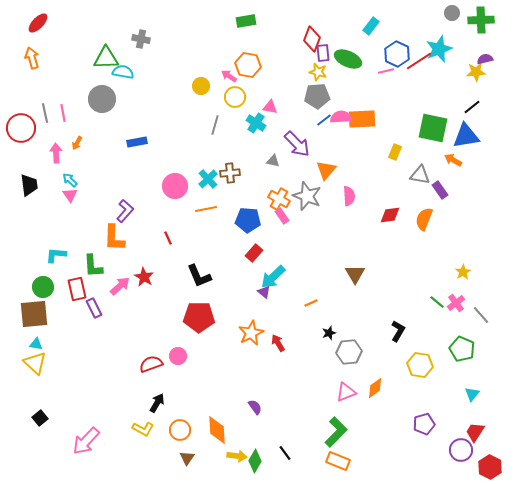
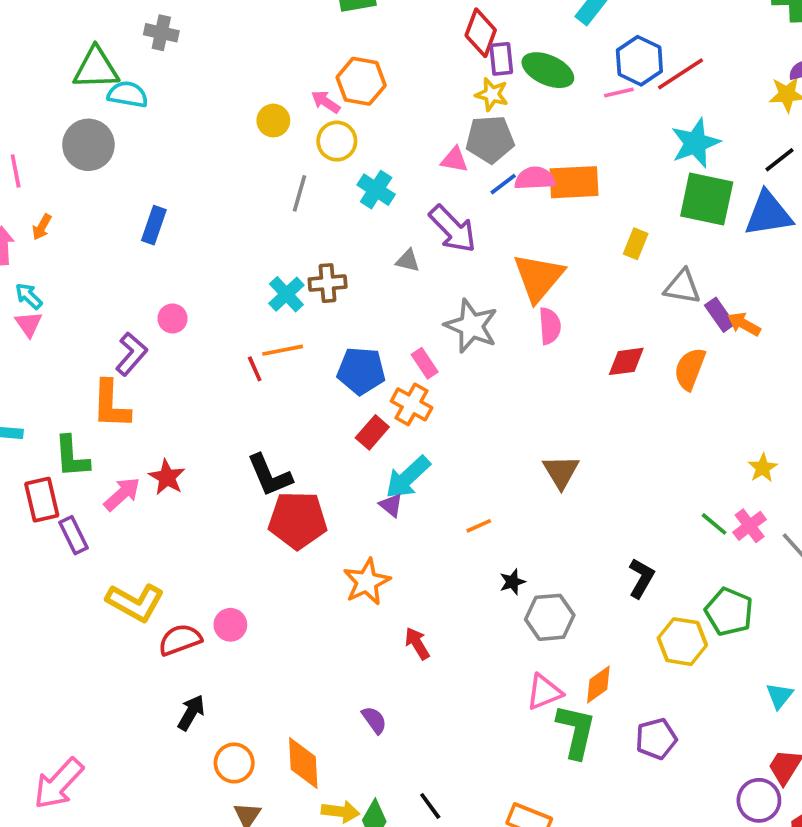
cyan star: (439, 49) -> (695, 143), moved
pink triangle: (270, 107) -> (455, 160), moved
blue rectangle: (137, 142) -> (154, 225), turned -60
orange arrow: (453, 160) -> (744, 324), moved
orange triangle: (326, 170) -> (539, 277), moved, size x1.4
pink circle: (175, 186) -> (172, 318), moved, size x0.6
orange cross: (279, 199) -> (412, 404), moved
red line: (168, 238) -> (255, 369), moved
red pentagon: (199, 317) -> (298, 520), moved
red arrow: (278, 343) -> (417, 643), moved
green pentagon: (462, 349) -> (729, 612), moved
purple pentagon: (424, 424) -> (656, 739), moved
yellow L-shape: (143, 429) -> (135, 602), moved, size x1.4
green L-shape: (336, 432) -> (576, 731), moved, turned -32

